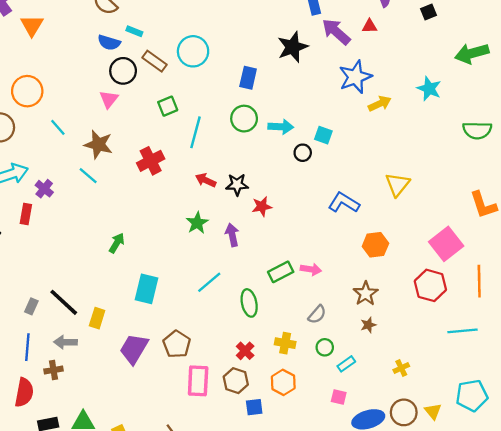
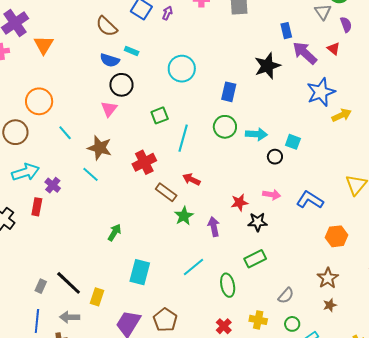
red triangle: (369, 26) -> (333, 49), turned 40
brown rectangle: (154, 61) -> (166, 192), moved
black star: (237, 185) -> (258, 222), moved
pink arrow: (311, 269) -> (272, 195), moved

